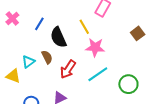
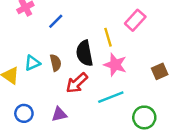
brown square: (138, 33) -> (160, 71), moved
black semicircle: (58, 37) -> (85, 53), moved

